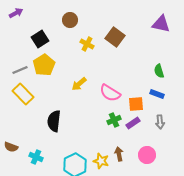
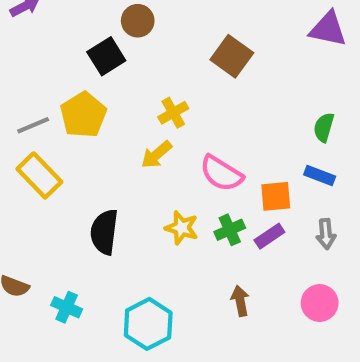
black square: (40, 39) -> (106, 56), moved
yellow cross: (87, 44) -> (173, 113), moved, turned 32
green semicircle: (159, 71) -> (324, 127), turned 32
pink circle: (147, 155) -> (320, 303), moved
yellow star: (101, 161) -> (182, 228), moved

